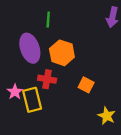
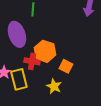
orange hexagon: (62, 53) -> (45, 51), moved
yellow star: (107, 116) -> (54, 86), moved

